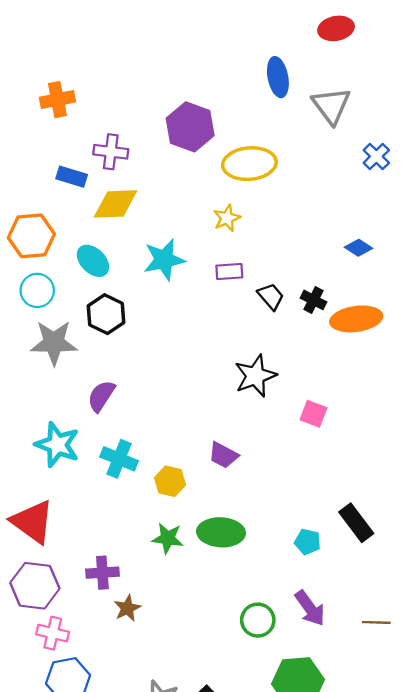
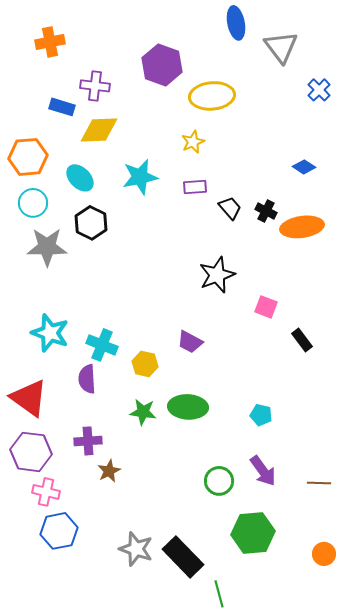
purple semicircle: (101, 396) -> (87, 379), moved, turned -36
black rectangle: (356, 523) -> (302, 340), moved, size x0.7

